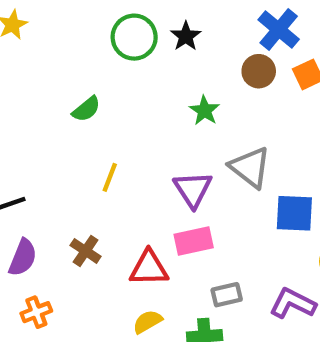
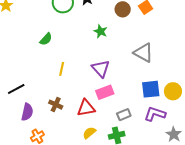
gray triangle: (250, 167) -> (143, 53), moved
blue square: (294, 213) -> (151, 89), moved

